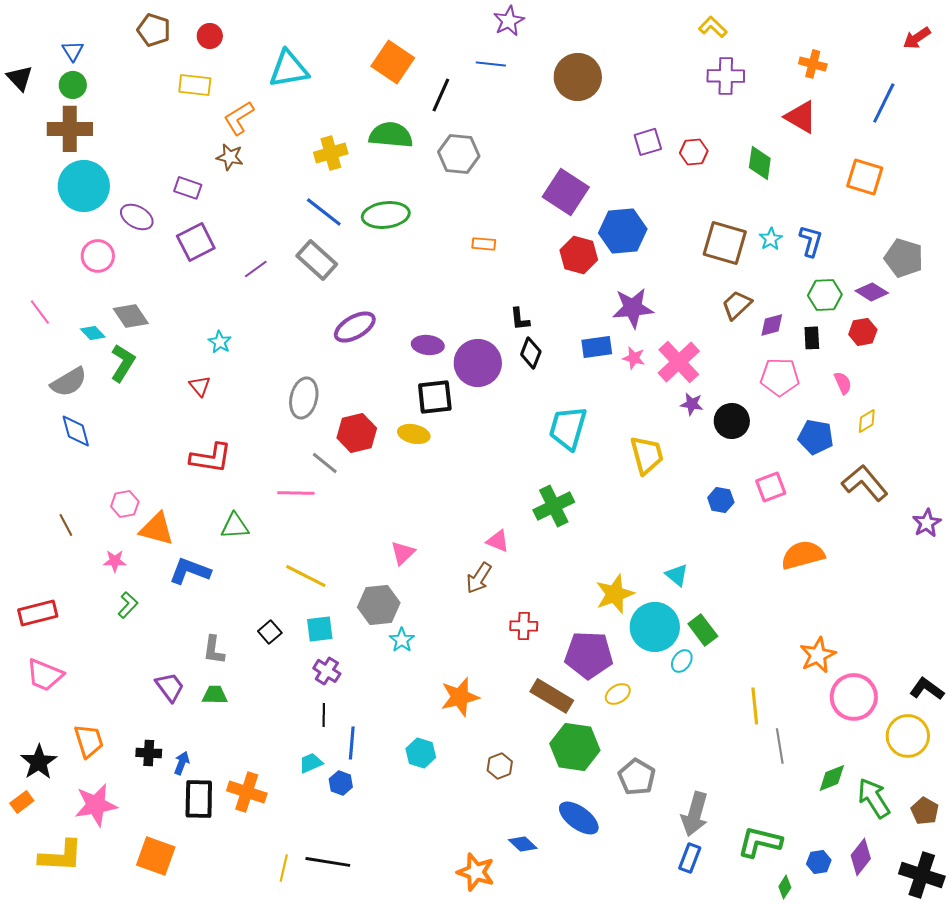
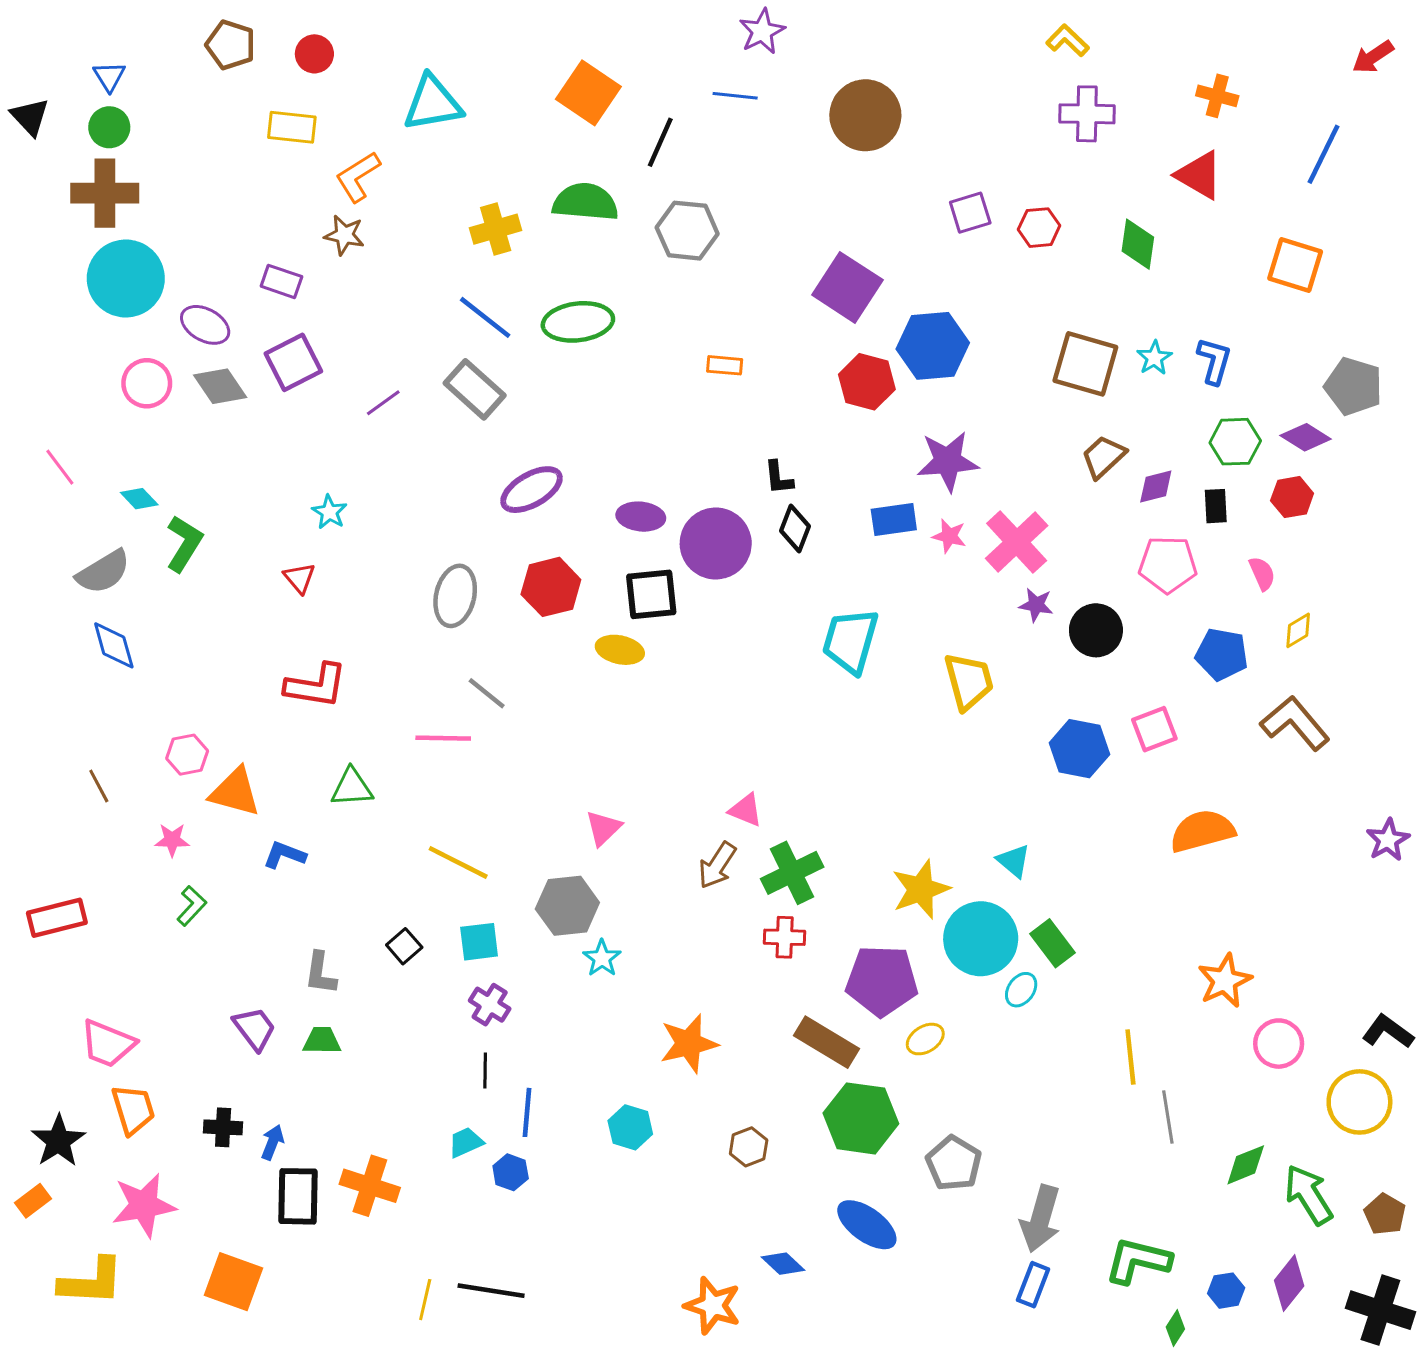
gray diamond: (131, 316) -> (220, 386), moved
red hexagon: (357, 433) -> (551, 587), moved
blue hexagon: (721, 500) -> (1079, 749), size x1.5
green cross: (554, 506) -> (792, 873), moved
purple star: (927, 523) -> (1388, 840), moved
blue L-shape: (190, 571) -> (284, 855), size x0.7
pink trapezoid: (45, 675) -> (108, 1044), moved
pink circle: (854, 697) -> (1279, 1044), size x0.7

